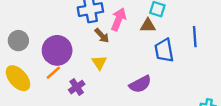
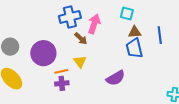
brown triangle: (148, 25) -> (135, 32), moved
orange line: (53, 73) -> (61, 71), moved, turned 32
purple cross: (77, 87) -> (62, 83), turned 32

